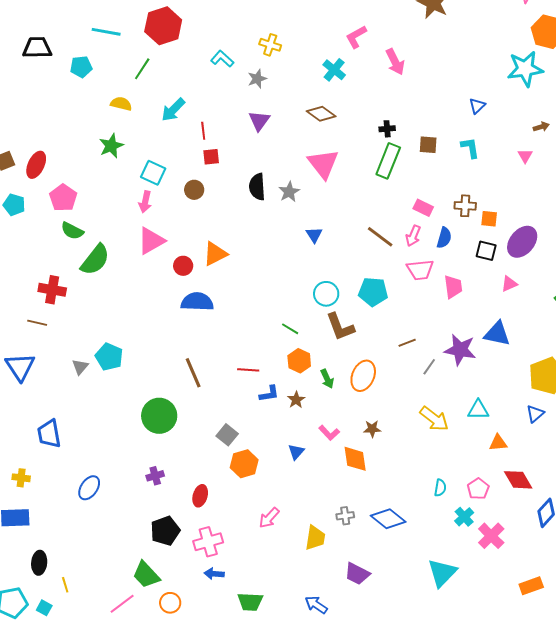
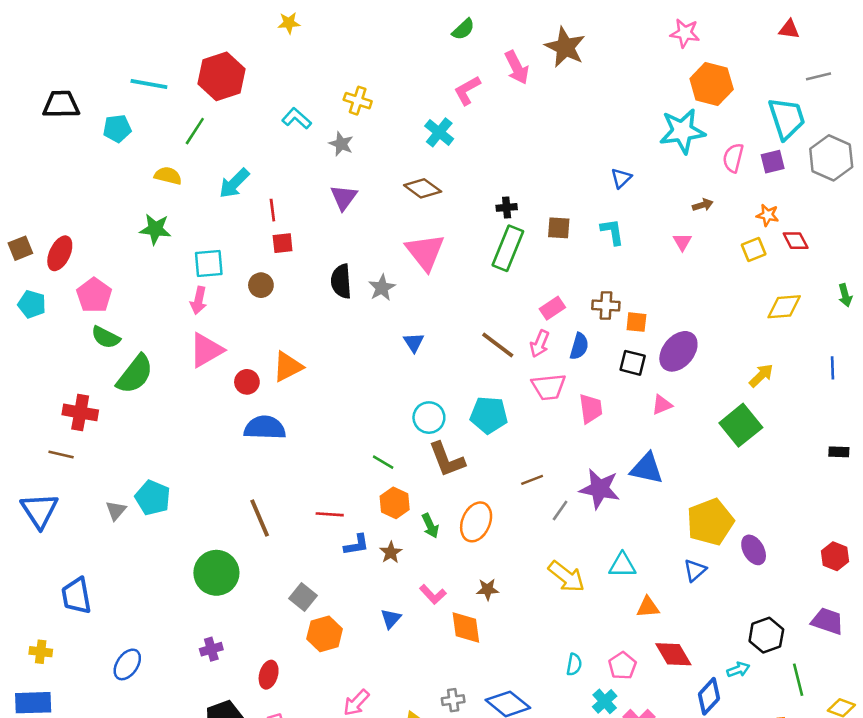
pink arrow: (395, 62) -> (517, 67), moved
gray star: (257, 79) -> (341, 144), turned -30
green star: (111, 146) -> (155, 229), turned 30
cyan square: (153, 173) -> (209, 263), turned -30
pink rectangle: (423, 208) -> (552, 308), turned -60

